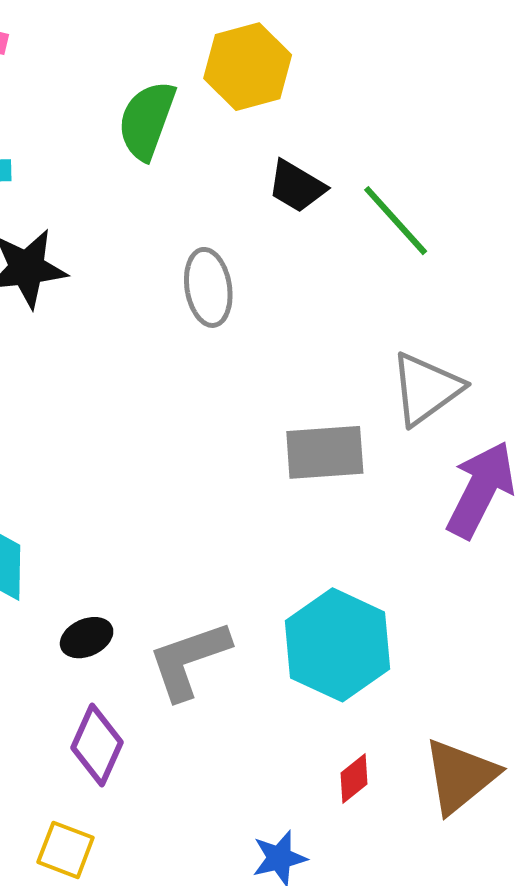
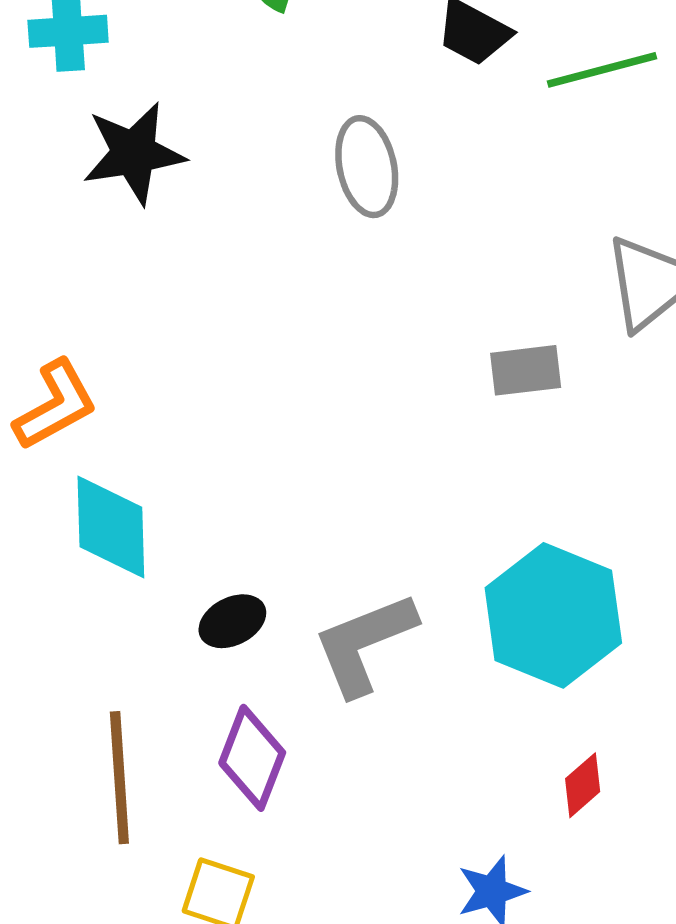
green line: (396, 221) -> (602, 70), turned -60
gray rectangle: (325, 452) -> (526, 370), size x0.7

